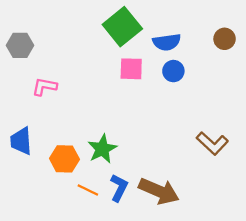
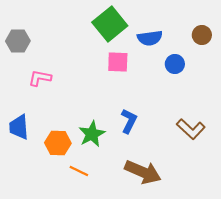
blue circle: (173, 71) -> (175, 64), moved
blue L-shape: (119, 188) -> (129, 121), moved

